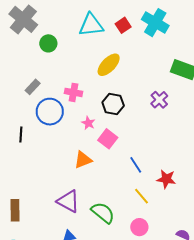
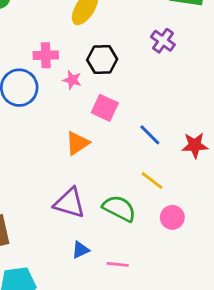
pink star: (88, 123) -> (72, 80), moved
yellow line: (142, 196) -> (152, 180), moved

